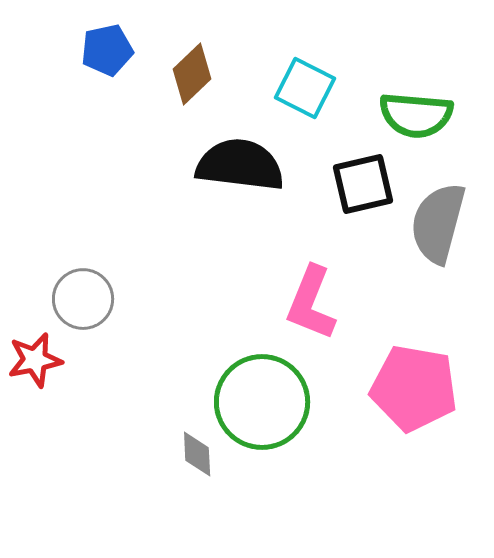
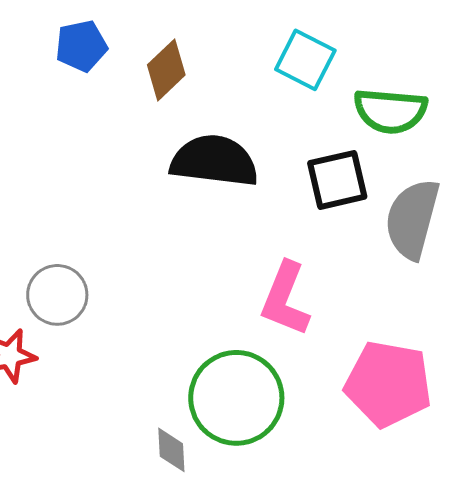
cyan square: (305, 88) -> (305, 60), moved

